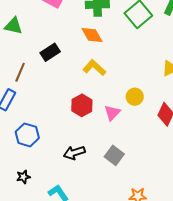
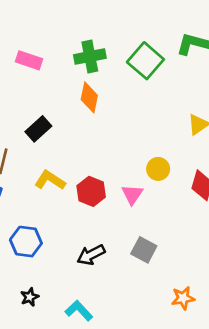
orange diamond: (92, 35) -> (89, 97), turned 50
yellow L-shape: (94, 68) -> (50, 180), moved

